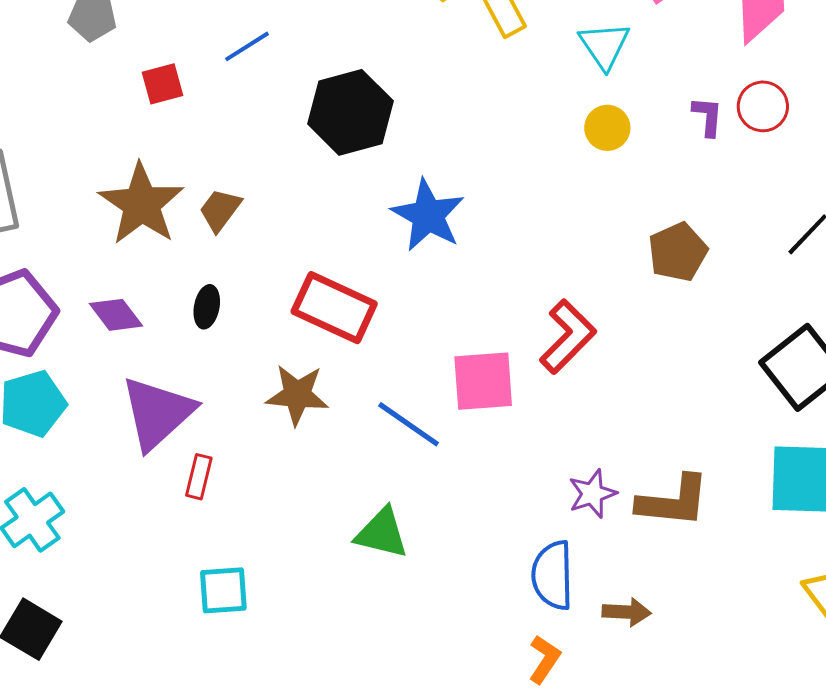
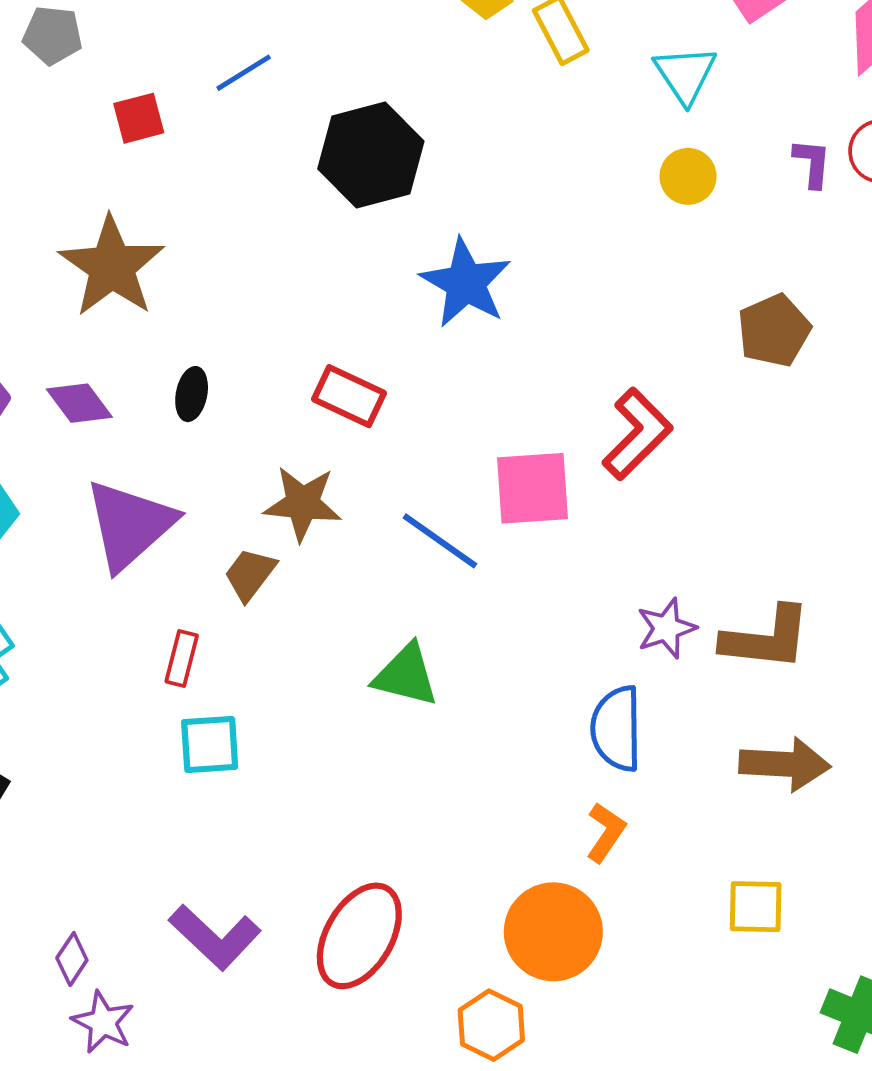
brown trapezoid: (220, 210) -> (250, 574), moved
red rectangle: (334, 308) -> (349, 396), size x0.7
red rectangle: (199, 477) -> (182, 658), moved
brown arrow: (627, 612) -> (785, 764), moved, size x1.5

